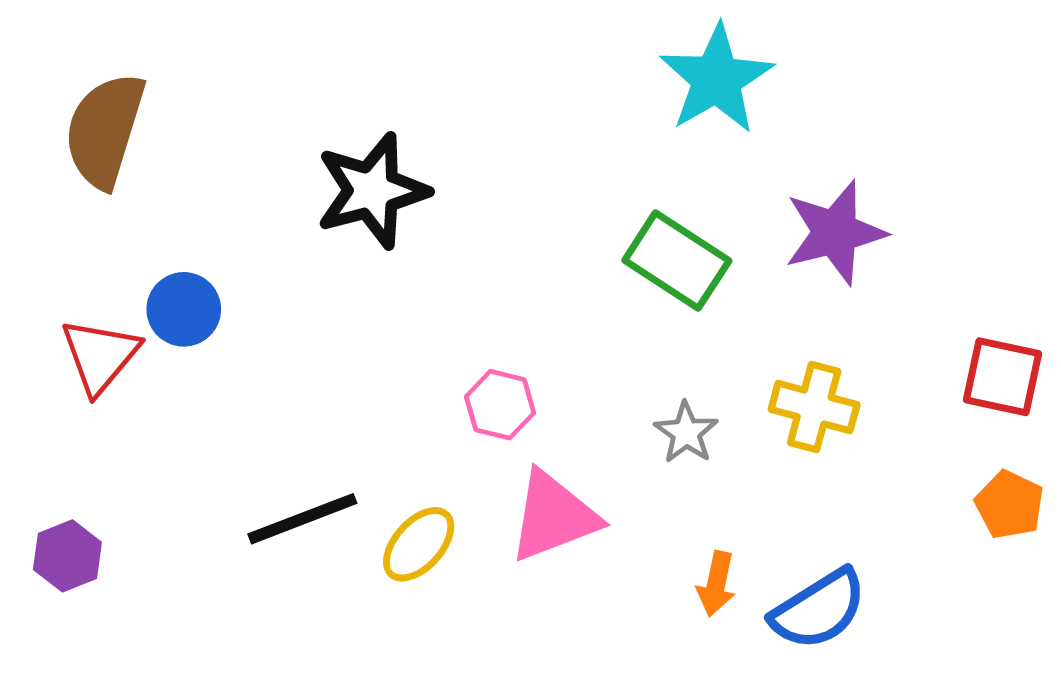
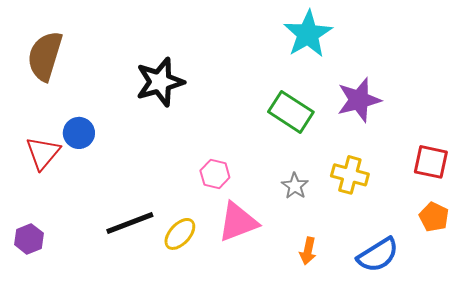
blue semicircle: (819, 609) -> (378, 255), moved

